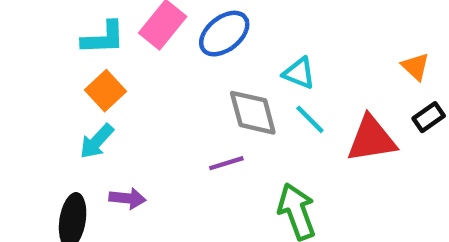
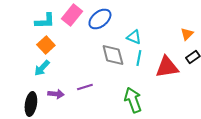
orange triangle: (415, 67) -> (187, 34), turned 32
cyan line: (310, 119) -> (139, 58), turned 56
purple line: (226, 163) -> (85, 87), moved

